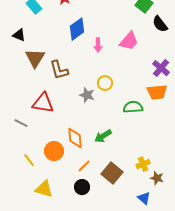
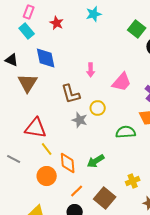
blue diamond: (77, 29) -> (46, 58), moved, turned -65
pink trapezoid: (129, 41) -> (122, 82), moved
brown L-shape: (59, 70) -> (71, 94), moved
gray line: (21, 123) -> (14, 159), moved
yellow line: (29, 160) -> (47, 149), moved
yellow cross: (143, 164) -> (133, 181), moved

